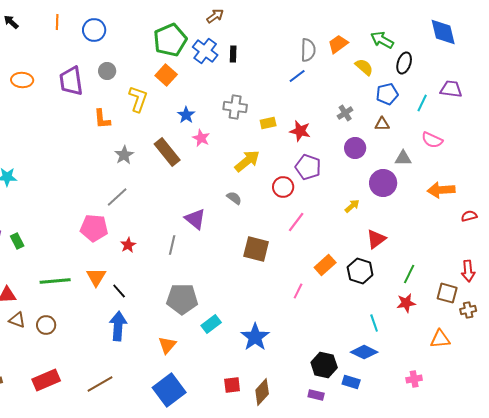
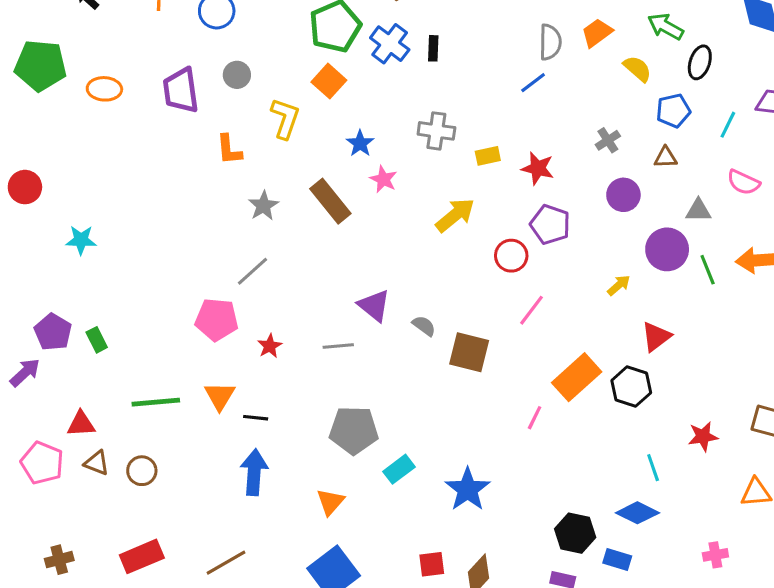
gray semicircle: (234, 198) -> (424, 326), moved
gray line: (172, 245) -> (338, 346), turned 72
orange rectangle: (325, 265) -> (577, 377), size x1.4
green line: (409, 274) -> (708, 270), moved, turned -48
black line: (119, 291) -> (256, 418), turned -42

